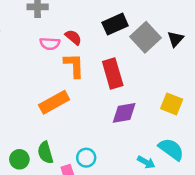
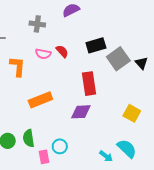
black triangle: (175, 39) -> (141, 63), turned -32
orange L-shape: (74, 65) -> (18, 67), moved
purple diamond: (124, 113) -> (81, 112), moved

